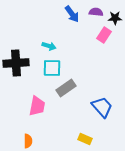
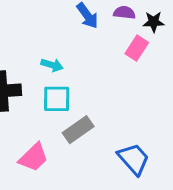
pink trapezoid: (37, 106) -> (33, 157), turned 35

